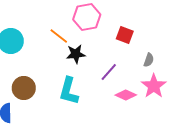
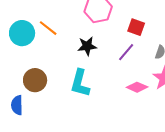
orange line: (59, 36) -> (48, 28), moved
purple line: (109, 72) -> (126, 52), moved

